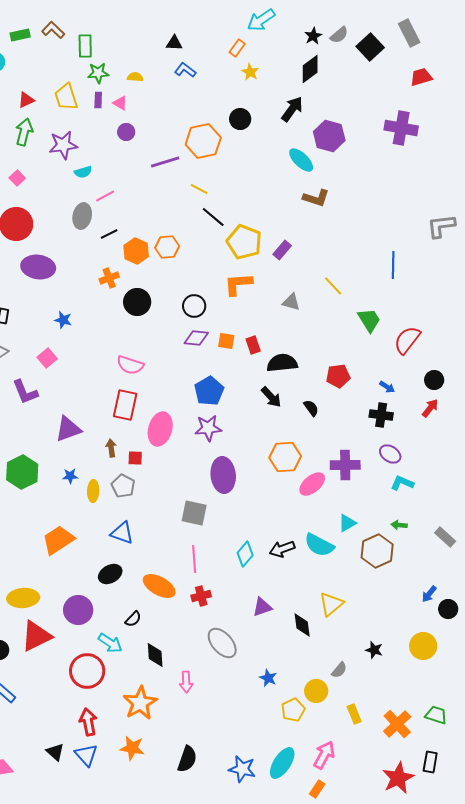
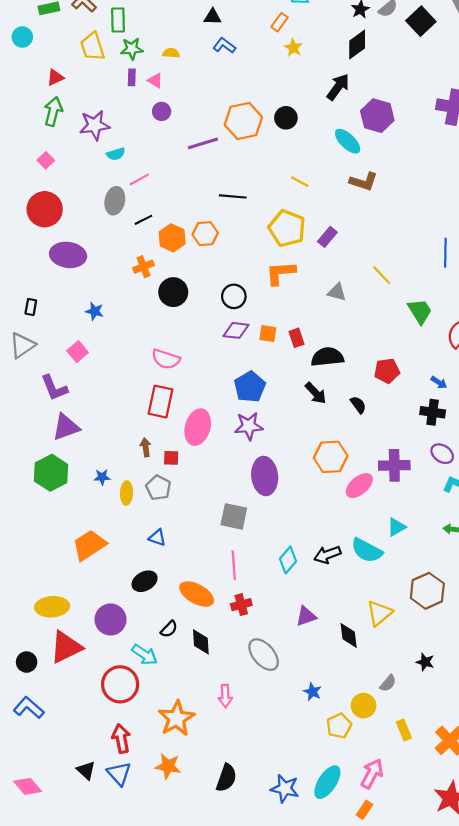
yellow trapezoid: (66, 97) -> (92, 47), moved
black circle: (240, 119) -> (286, 118), moved
yellow line: (199, 189) -> (300, 182), moved
black line: (213, 217) -> (233, 196), moved, turned -35
purple triangle: (68, 429) -> (66, 427), moved
blue triangle: (122, 533) -> (157, 538), size x0.7
brown hexagon: (377, 551) -> (427, 591), moved
black diamond: (155, 655) -> (201, 642), moved

